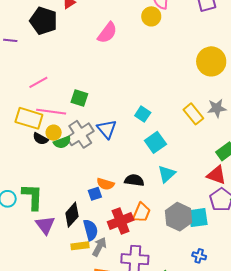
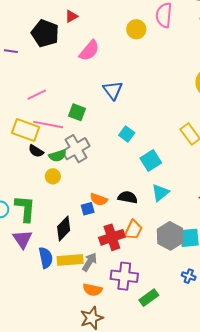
yellow circle: (151, 16) -> (136, 29), moved
pink semicircle: (107, 33) -> (89, 51), moved
cyan square: (143, 114) -> (127, 134), moved
blue triangle: (107, 129) -> (113, 90), moved
yellow circle: (54, 133) -> (53, 176), moved
purple triangle: (45, 225) -> (23, 239), moved
blue semicircle: (91, 230) -> (46, 258), moved
yellow rectangle: (80, 246) -> (70, 260), size x1.4

